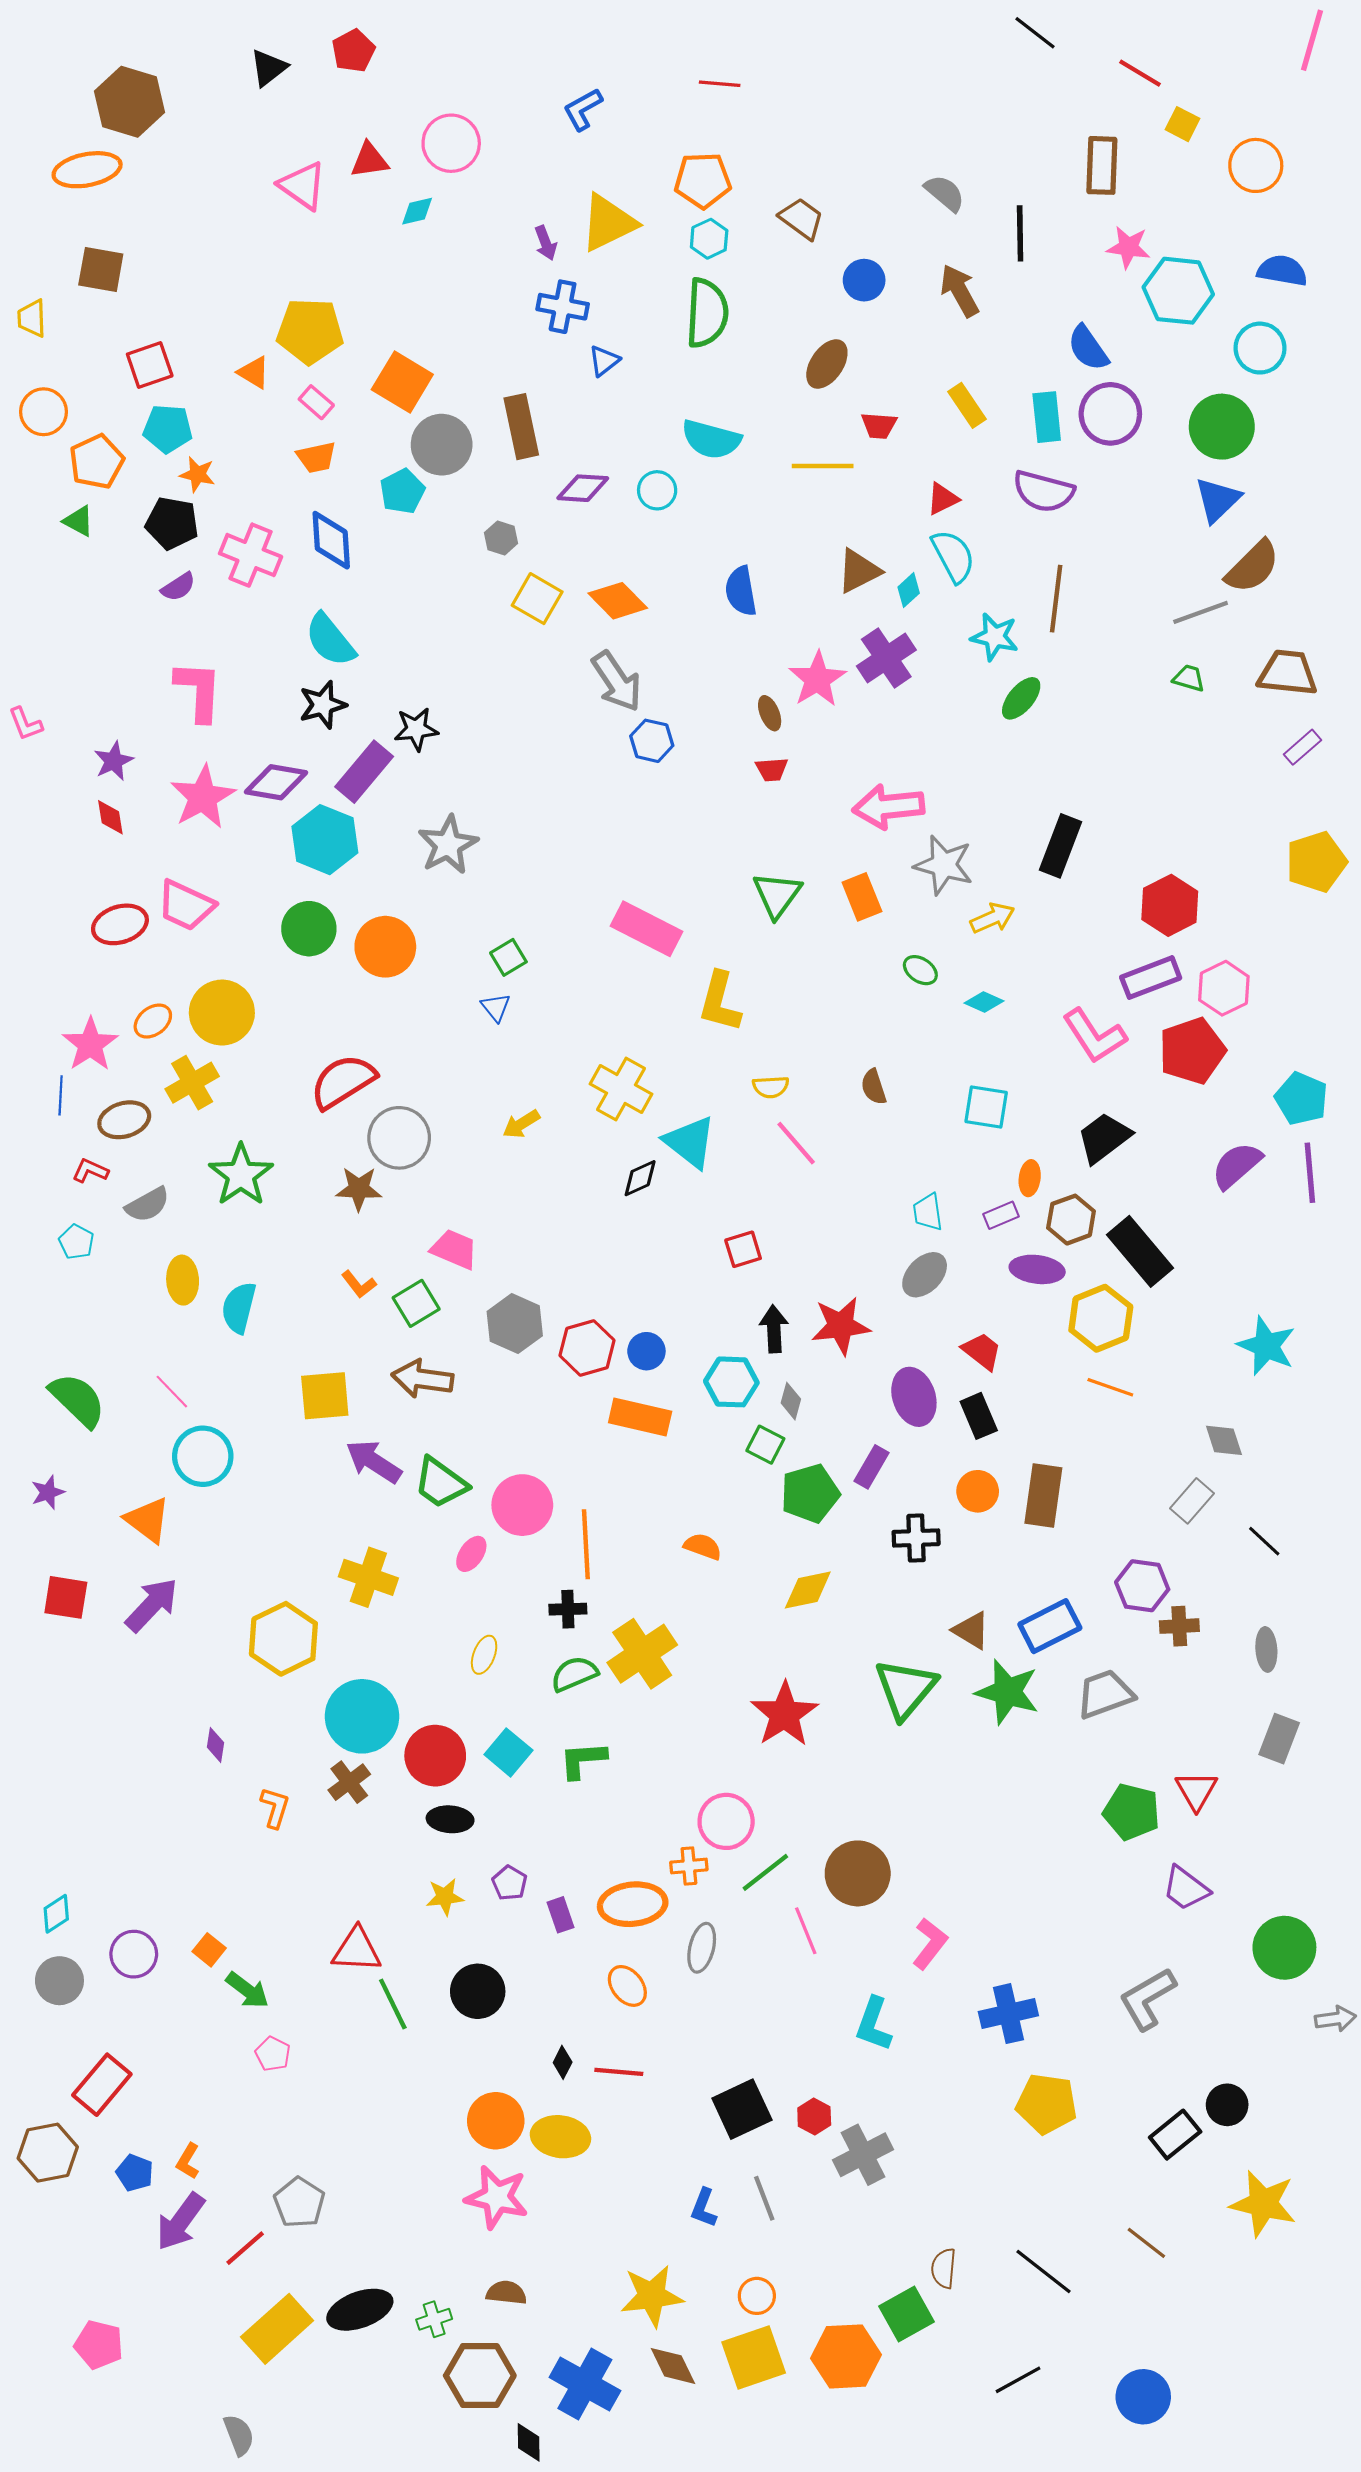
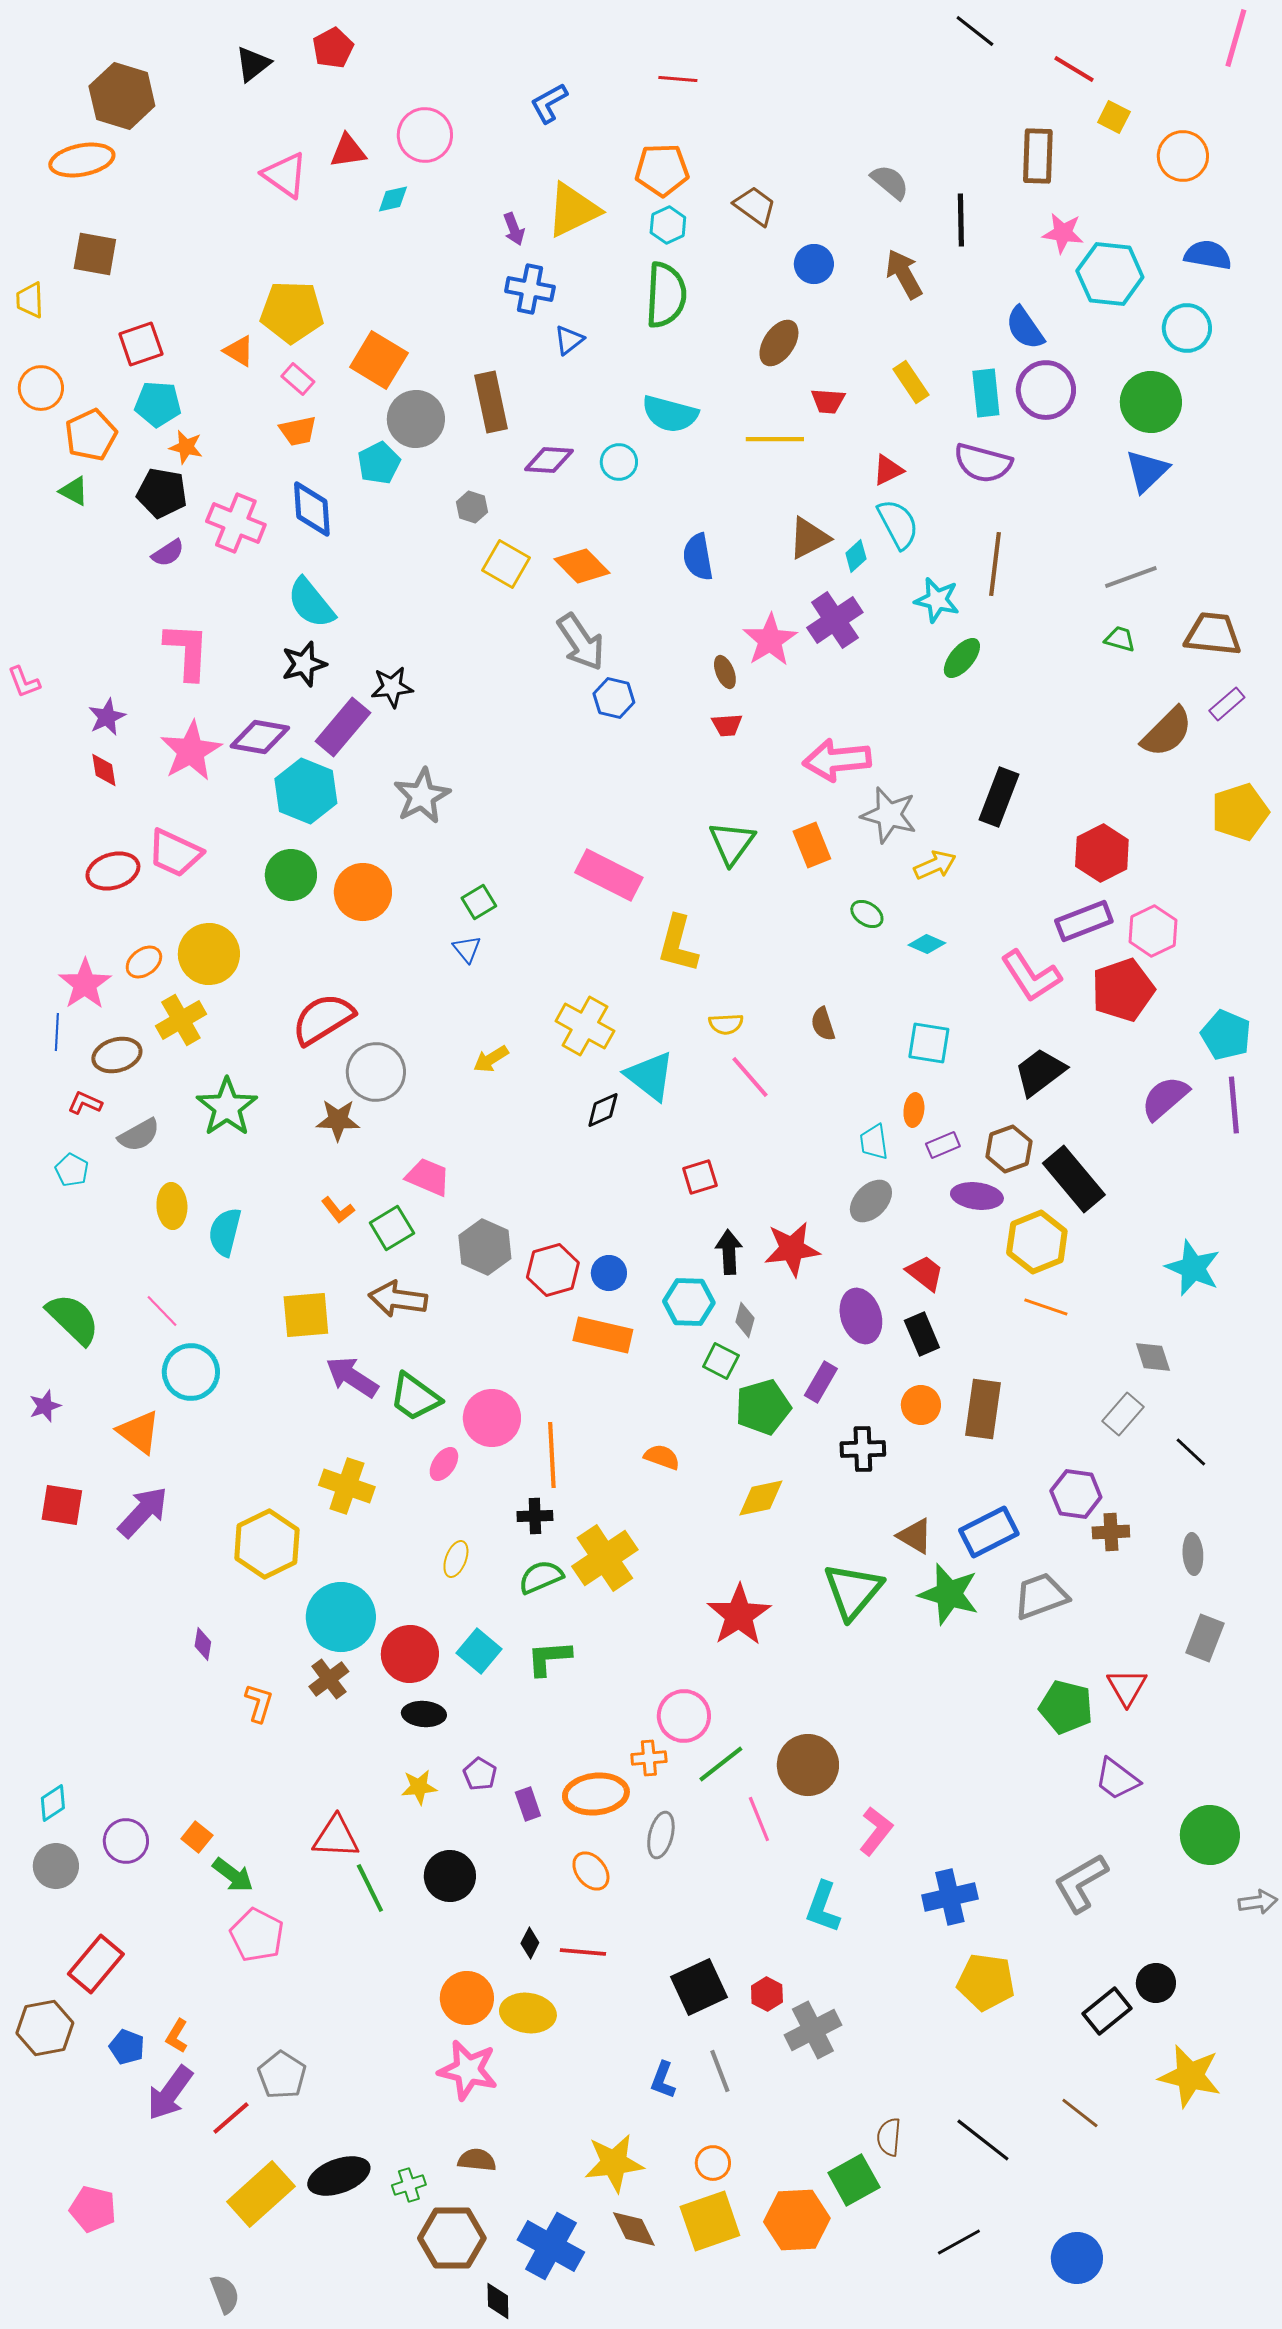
brown semicircle: (1253, 567) -> (1167, 732), moved
orange ellipse: (1030, 1178) -> (914, 1110), moved
pink pentagon: (273, 2054) -> (257, 1935), size x1.6

